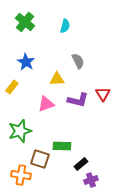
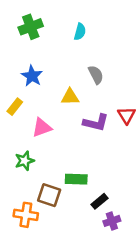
green cross: (25, 22) -> (31, 27), turned 30
pink triangle: (46, 104) -> (42, 128), moved
green star: (20, 131) -> (25, 161), size x0.7

